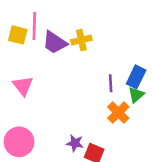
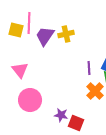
purple trapezoid: (55, 43) -> (45, 36), turned 90
pink circle: (19, 142) -> (30, 100), moved

